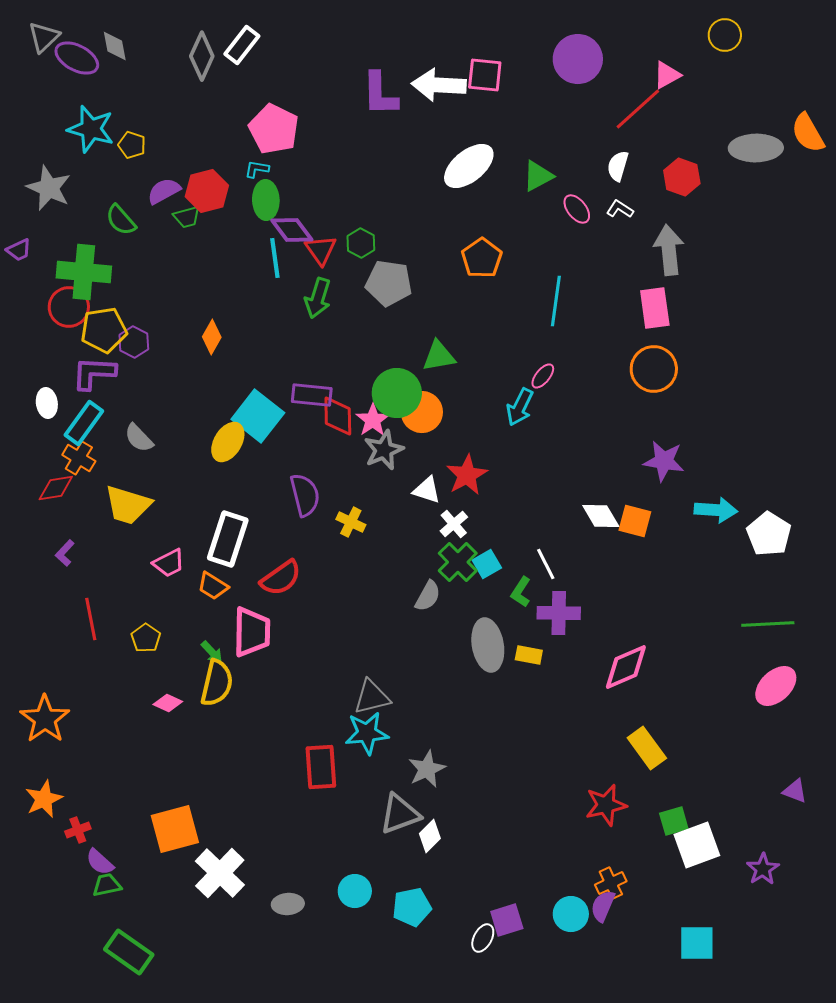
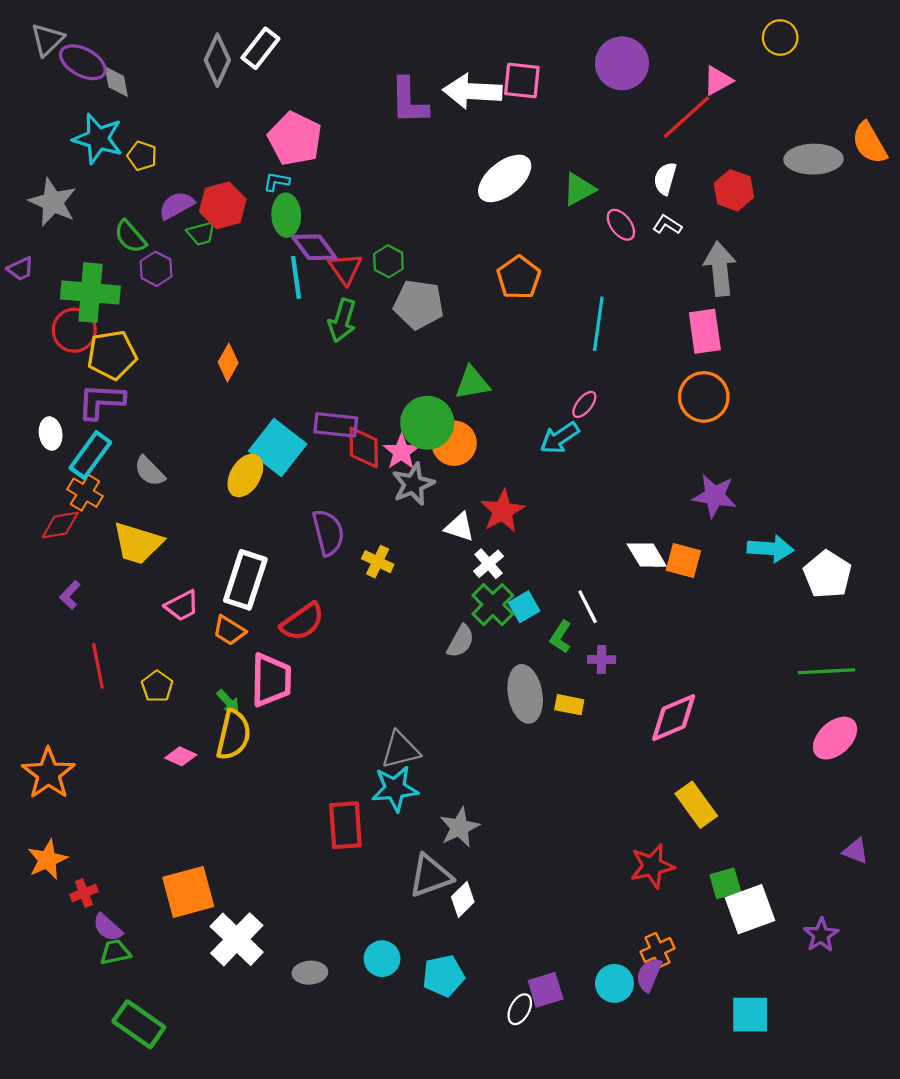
gray diamond: (115, 46) -> (116, 82), moved
purple hexagon: (134, 342) -> (156, 269), moved
cyan arrow: (520, 407) -> (560, 438), turned 30
purple cross: (559, 613) -> (602, 659), size x0.6

